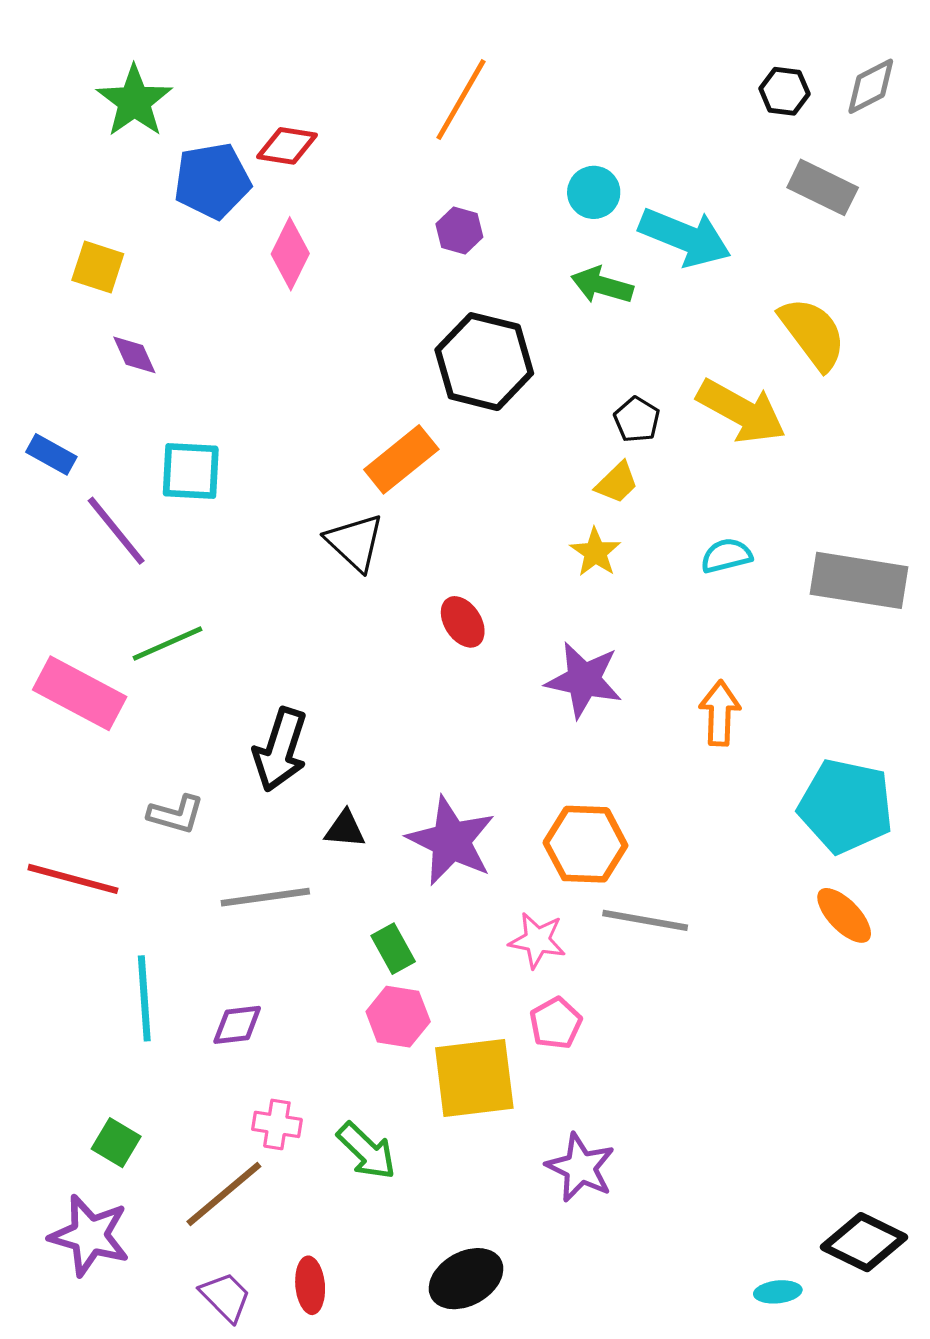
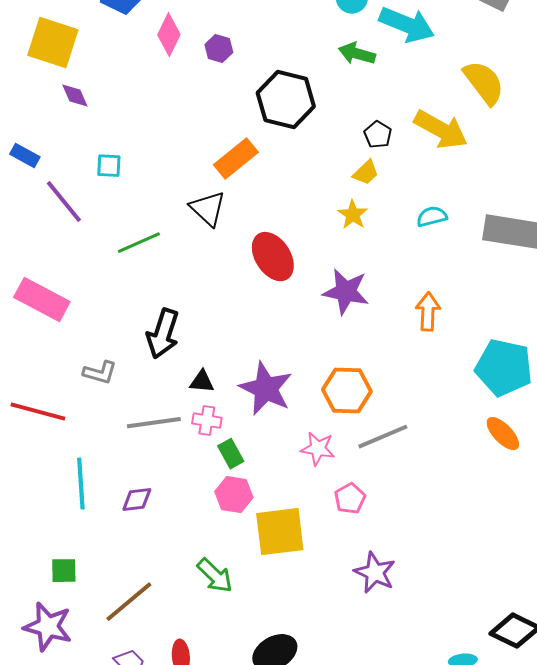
purple hexagon: (459, 231) -> (219, 49), moved
yellow square: (98, 267) -> (53, 43), size x1.6
cyan square: (191, 471) -> (109, 166), size x0.7
red ellipse: (463, 622) -> (273, 257), size x1.6
green line: (167, 643) -> (139, 243), moved
gray line: (645, 920) -> (383, 437), turned -33
pink pentagon: (556, 1023) -> (350, 499), moved
pink cross: (277, 1124) -> (207, 421), moved
green square: (116, 1143) -> (64, 571), turned -32
purple star: (580, 1168) -> (375, 573), moved

